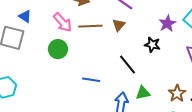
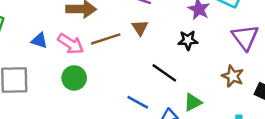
blue triangle: (25, 16) -> (39, 41), moved
blue line: (91, 80) -> (138, 102), moved, turned 36
brown star: (177, 93) -> (233, 76), moved

